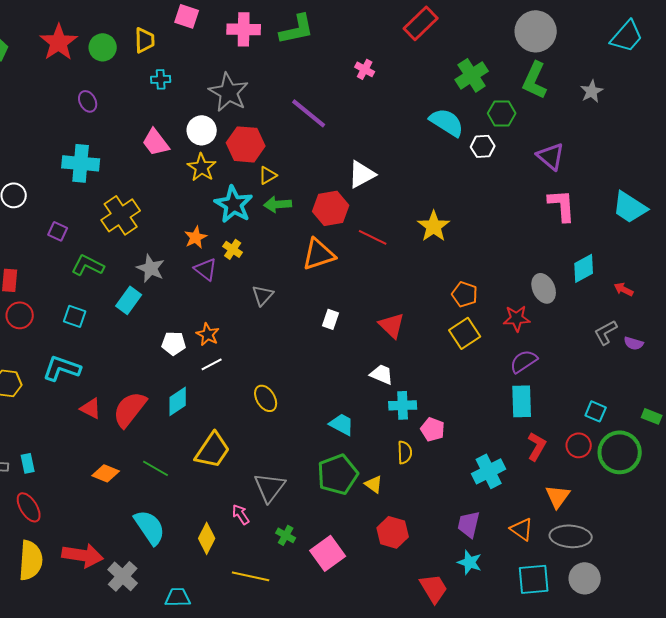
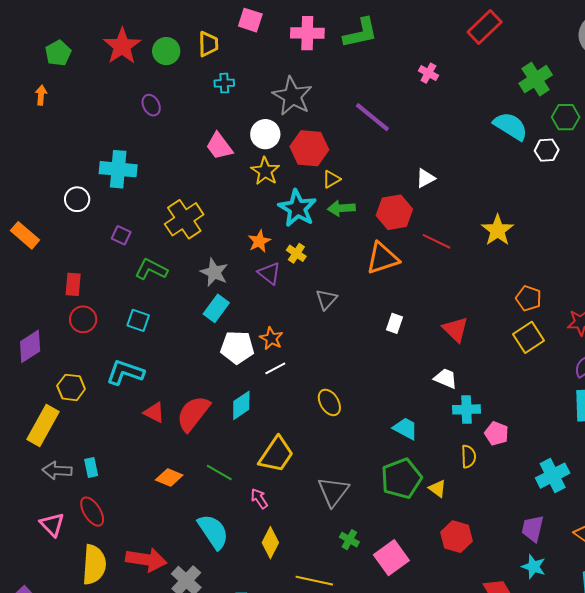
cyan cross: (81, 163) -> (118, 169), moved
white triangle: (362, 174) -> (425, 178), size x0.7
cyan rectangle: (129, 300) -> (216, 308), moved
white pentagon: (174, 343) -> (237, 347), size x1.4
pink arrow: (241, 514) -> (259, 499), moved

